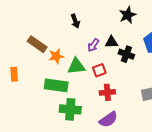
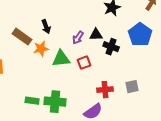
black arrow: (75, 21) -> (46, 27), moved
green rectangle: (56, 85) -> (32, 101), moved, size x0.6
red cross: (107, 92) -> (105, 90), moved

